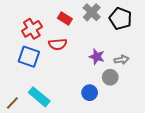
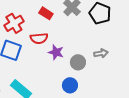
purple star: (97, 57) -> (56, 52), moved
gray circle: (110, 77) -> (78, 62), moved

